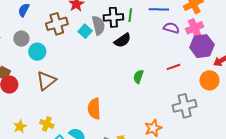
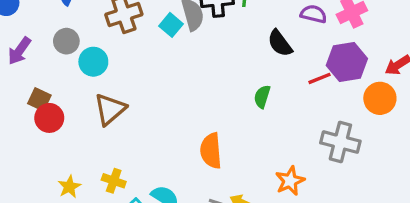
black semicircle: (123, 40) -> (280, 43), moved, turned 90
purple hexagon: (202, 46) -> (347, 62), moved
gray cross: (185, 106) -> (340, 142), turned 30
orange semicircle: (94, 109) -> (211, 151), moved

